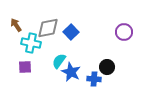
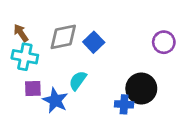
cyan cross: (31, 43) -> (25, 57), moved
black circle: (107, 67) -> (141, 88), size x1.5
blue star: (71, 72) -> (55, 100), moved

